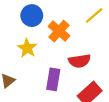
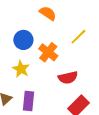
purple rectangle: (53, 79) -> (29, 101), moved

